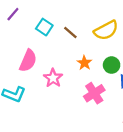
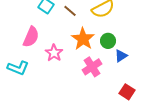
orange star: (84, 63) -> (83, 39), size x1.6

